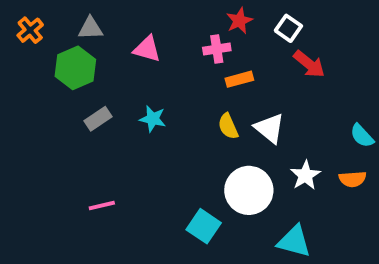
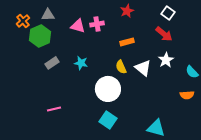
white square: (288, 28) -> (168, 13), moved
orange cross: (30, 30) -> (23, 21), moved
pink cross: (217, 49) -> (97, 24), moved
white star: (305, 175) -> (166, 60), moved
white circle: (249, 190) -> (108, 89), moved

